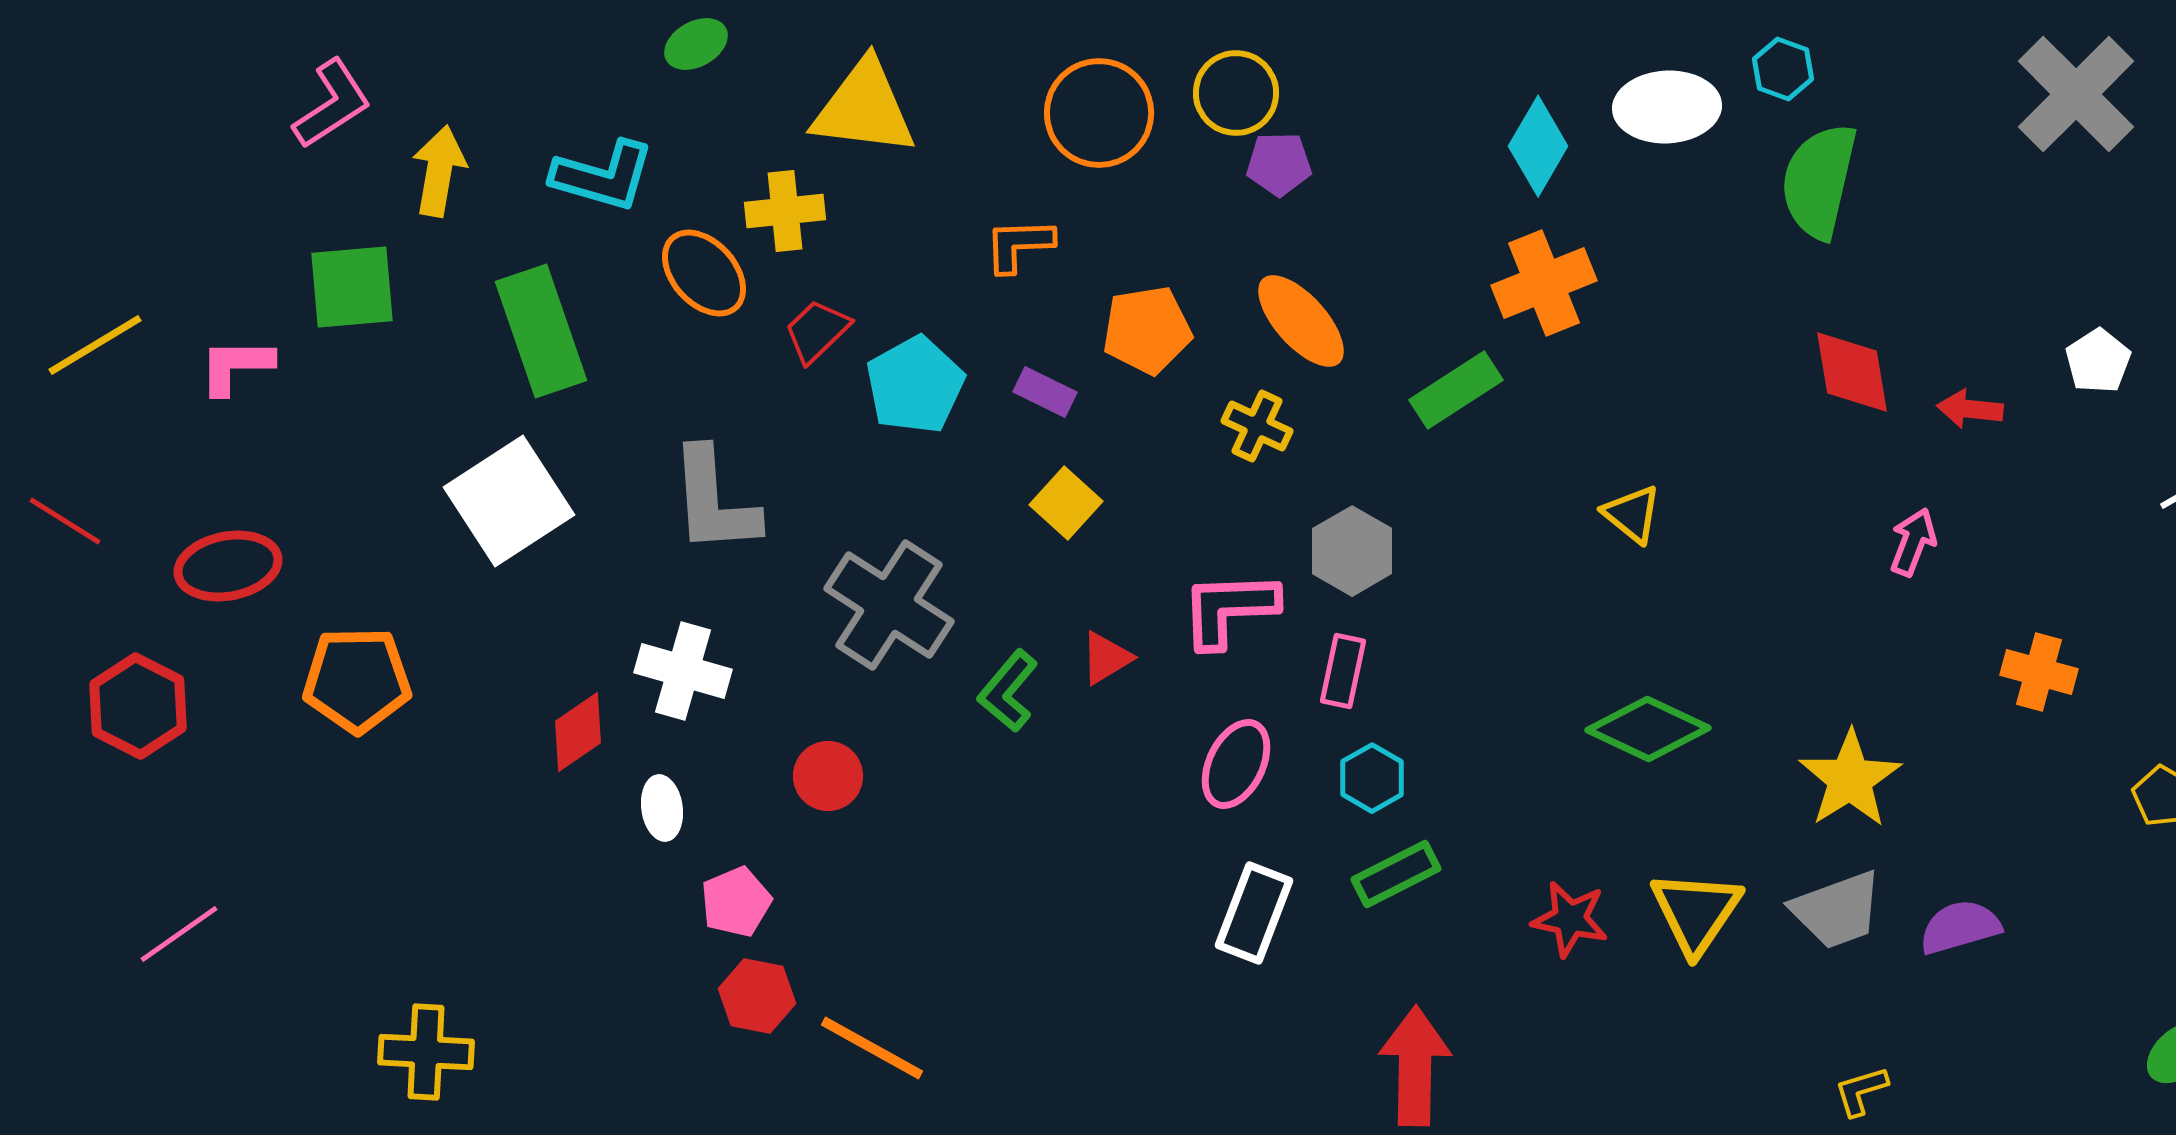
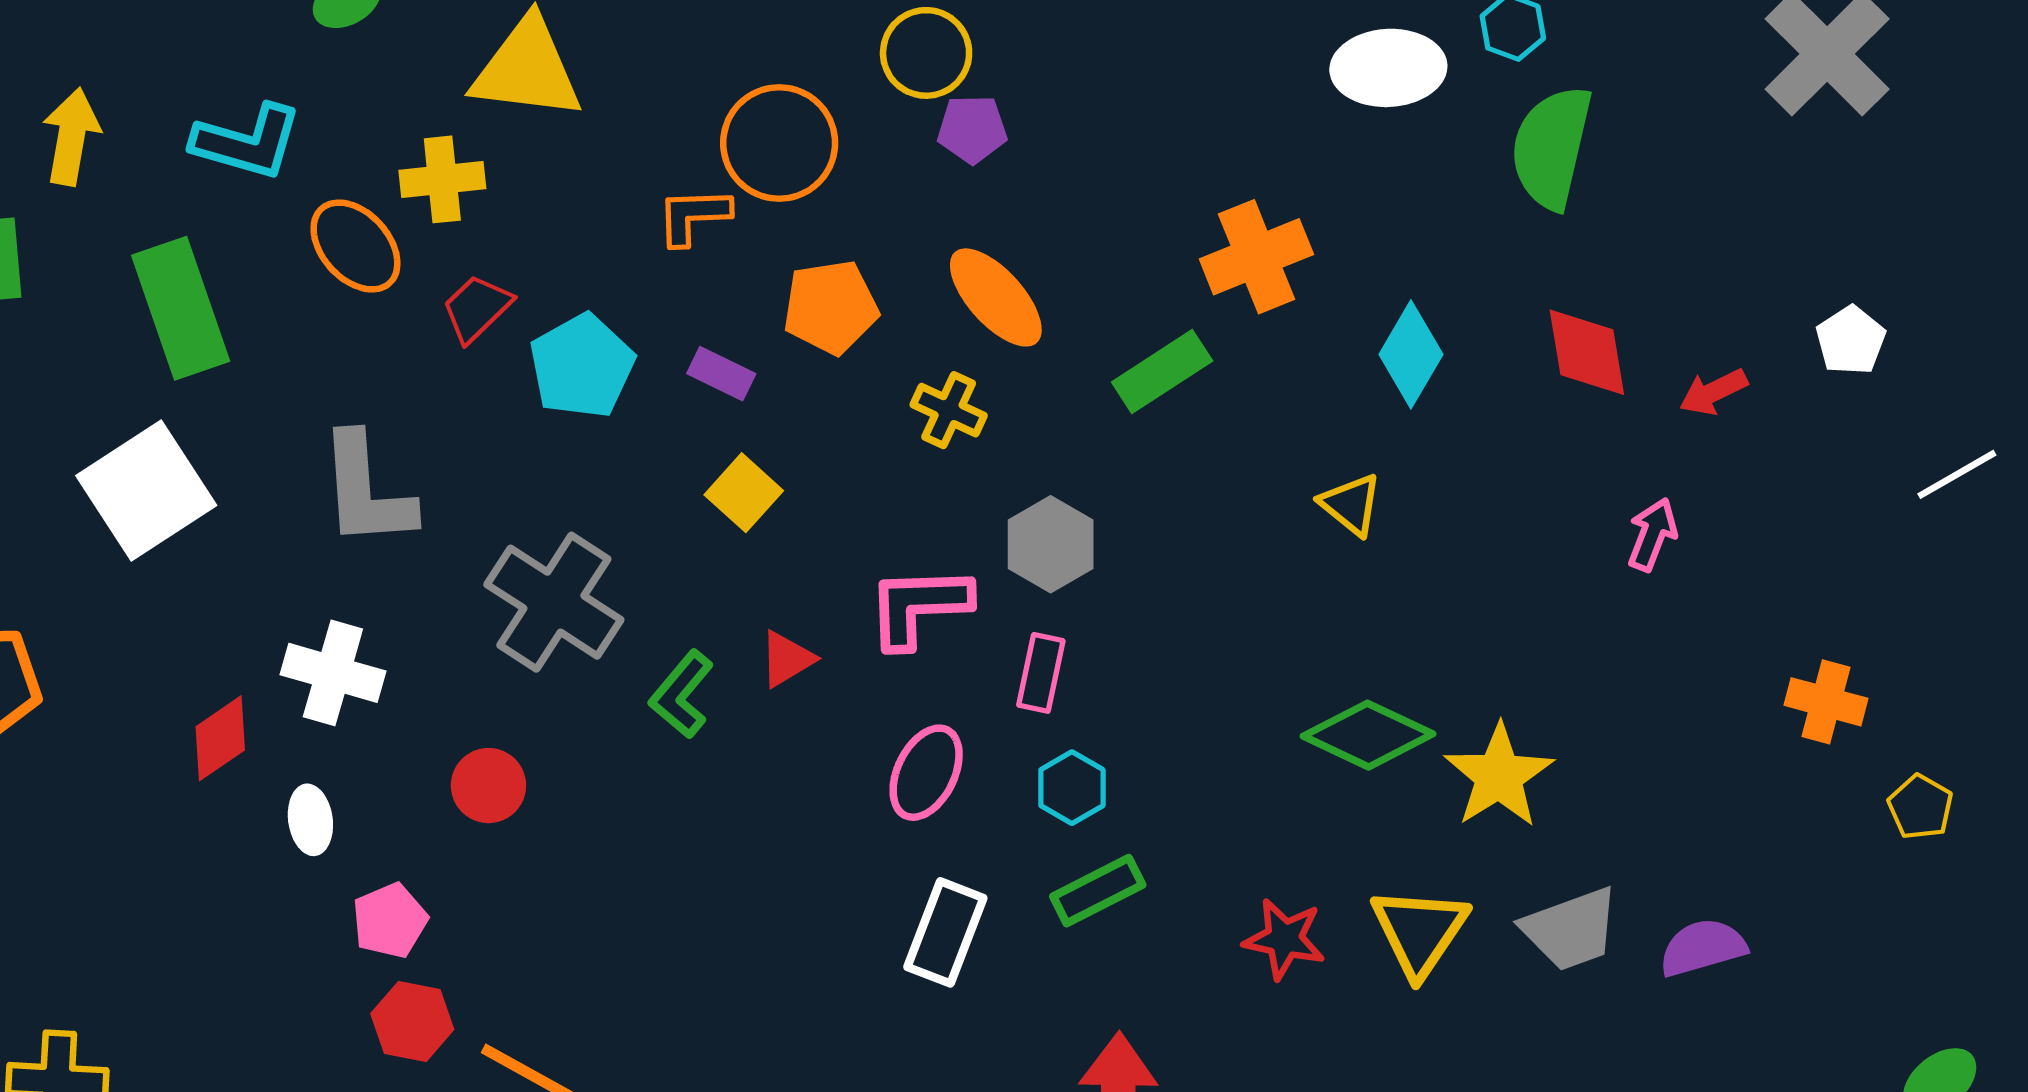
orange circle: (1099, 113) -> (779, 143), moved
cyan diamond: (1538, 146) -> (1411, 354), moved
red arrow: (1970, 409) -> (1713, 392), turned -32
orange cross: (2039, 672) -> (1826, 702), moved
yellow star: (1850, 779) -> (1499, 776), moved

